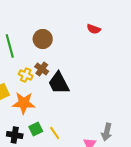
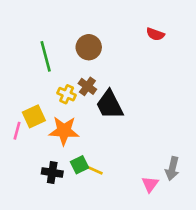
yellow line: (55, 133) -> (94, 170), moved, turned -32

